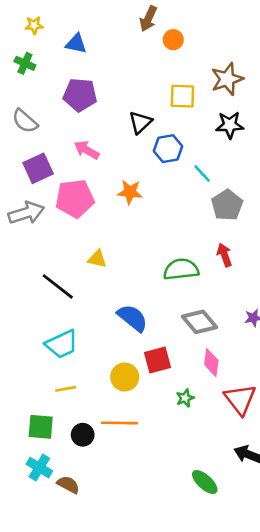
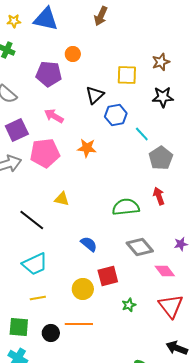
orange circle: (173, 40) -> (73, 54), moved
blue triangle: (76, 44) -> (46, 19), moved, size x1.5
brown star: (227, 79) -> (161, 62), size x0.7
blue semicircle: (133, 318) -> (89, 244), size x0.7
pink diamond: (211, 363) -> (165, 271), moved, turned -45

